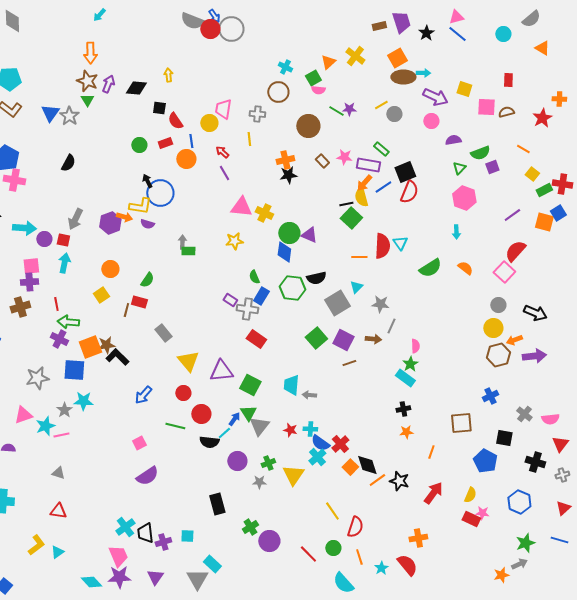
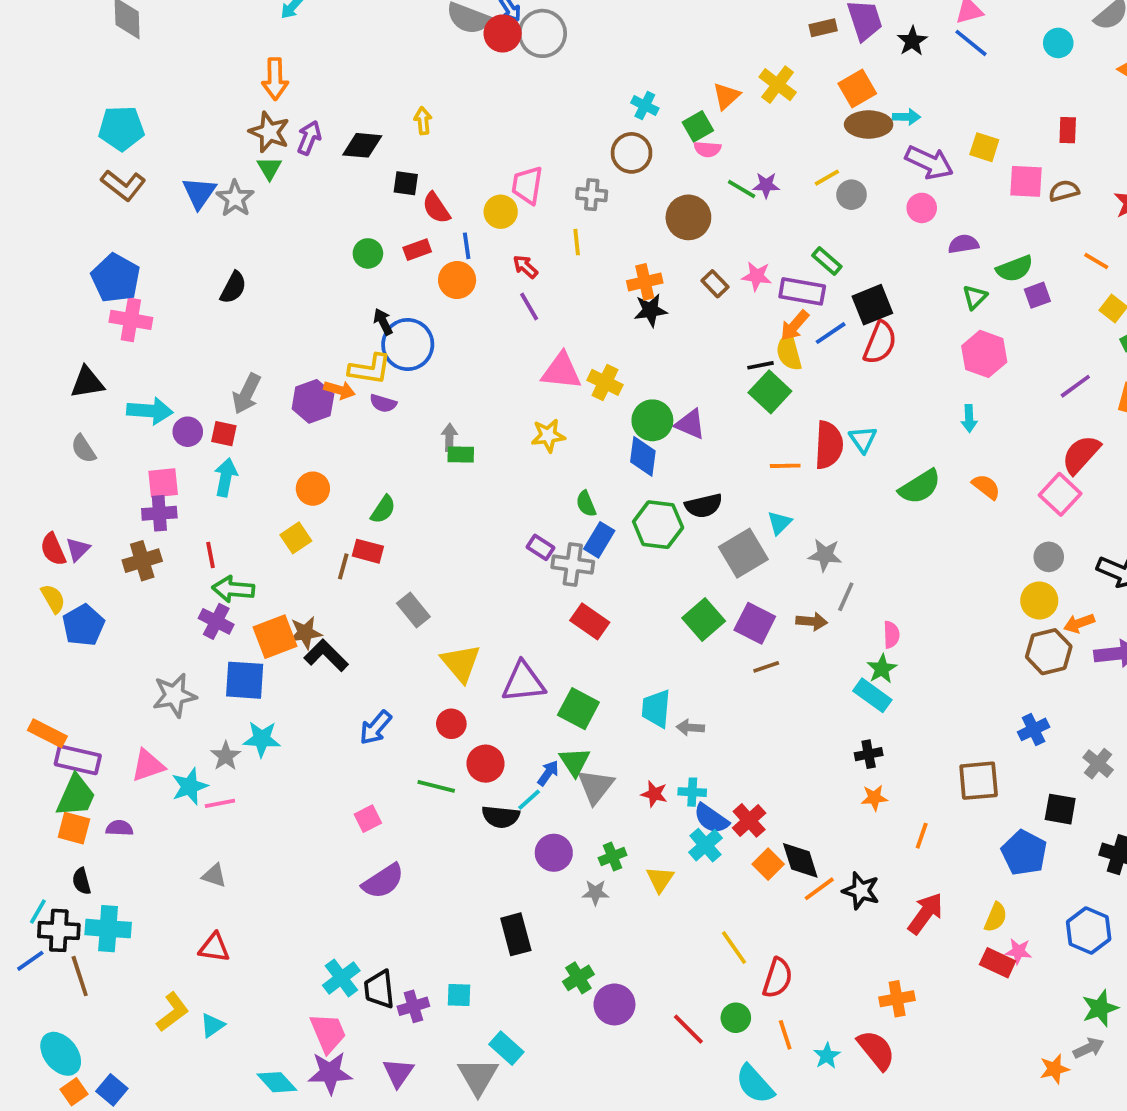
yellow triangle: (293, 475) -> (660, 879), size x0.7

